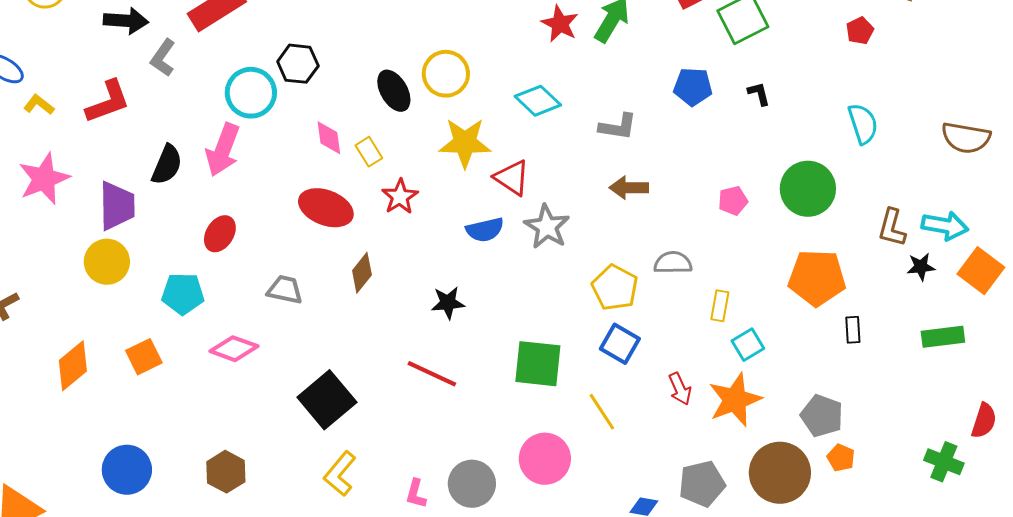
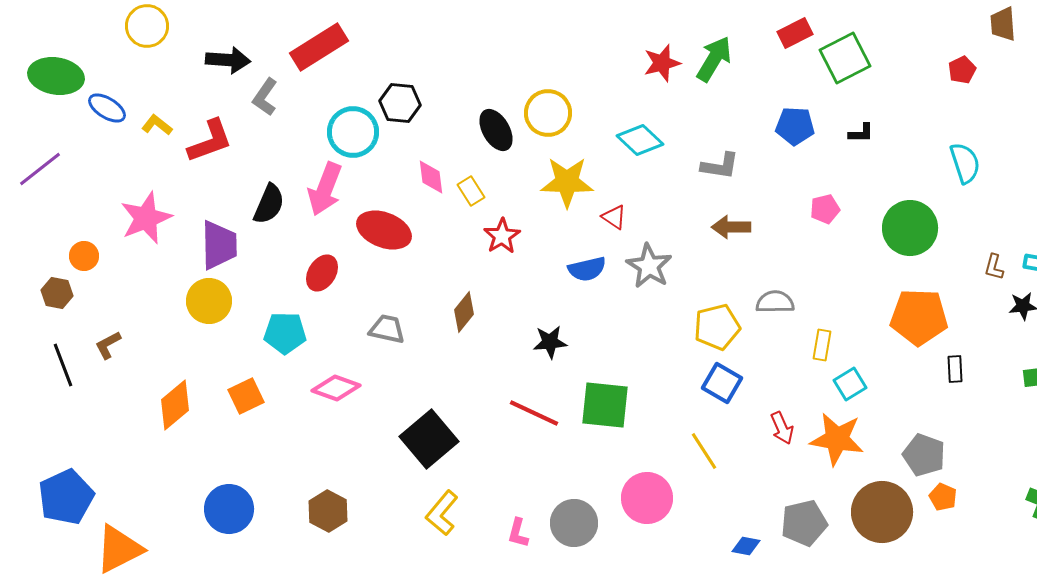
red star: (560, 24) -> (662, 63), turned 30
black L-shape: (759, 94) -> (861, 133), turned 104
yellow L-shape: (39, 105) -> (157, 125), moved
red triangle: (512, 178) -> (614, 217), size x0.7
pink pentagon: (733, 201) -> (825, 209), moved
red ellipse: (326, 208) -> (384, 230), moved
brown L-shape: (892, 228) -> (994, 267), size x0.7
yellow pentagon: (615, 288) -> (717, 327), turned 30
green square: (538, 364) -> (605, 405), moved
orange star: (735, 400) -> (837, 439), turned 30

